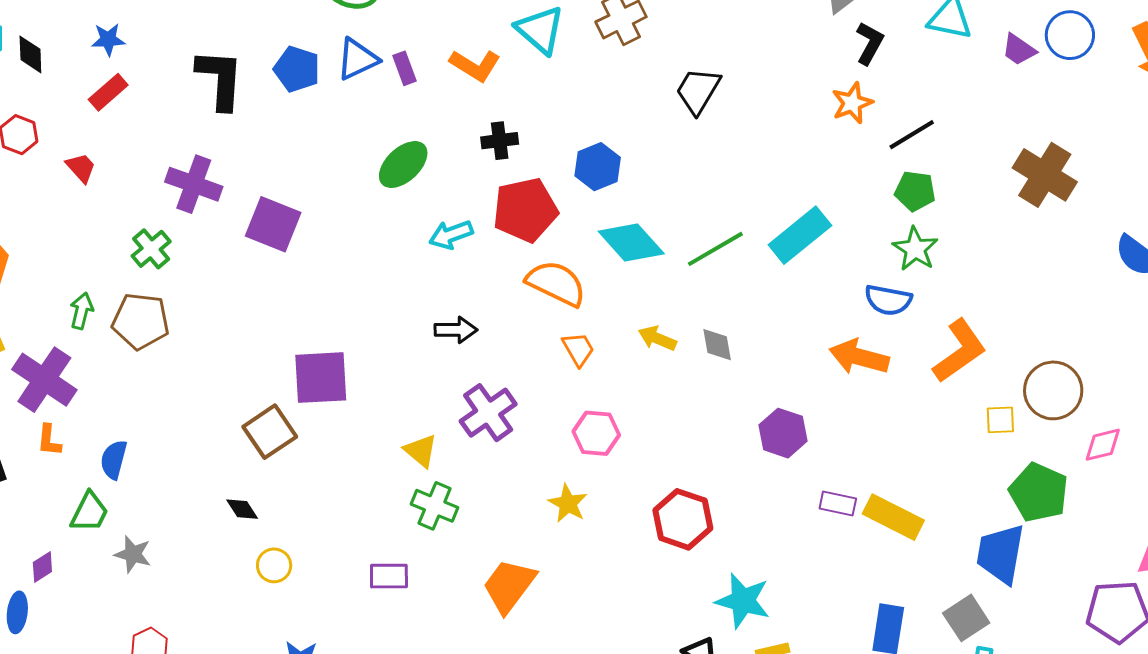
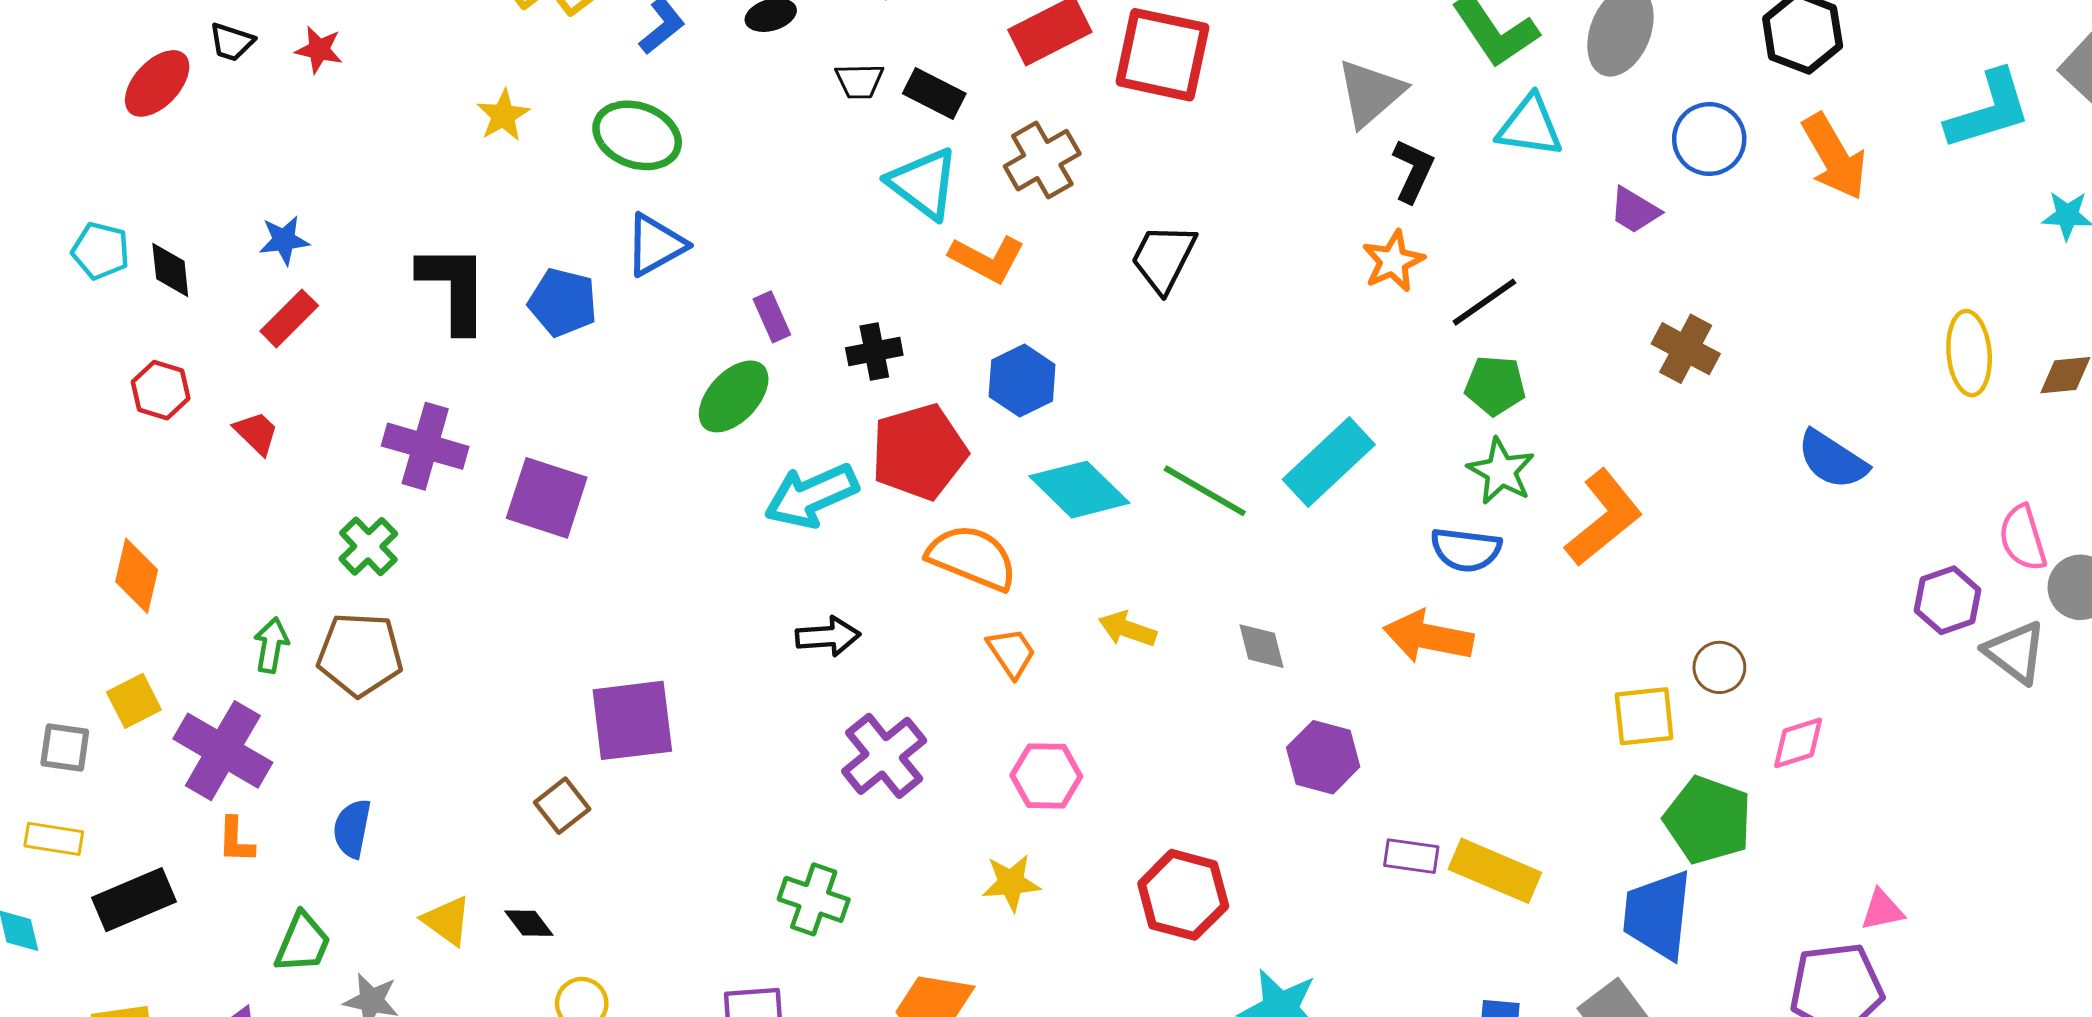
purple trapezoid: (1019, 50) -> (1635, 210), moved
orange L-shape: (475, 65) -> (987, 259), moved
purple rectangle: (405, 68) -> (772, 317), moved
blue pentagon: (297, 69) -> (563, 302), moved
brown cross: (1045, 175) -> (1686, 349), size x0.7
cyan arrow: (451, 235) -> (811, 496), size x1.4
green line: (715, 249) -> (1205, 491), turned 64
gray diamond: (717, 345) -> (1262, 646), moved
orange L-shape: (960, 351) -> (1604, 518), moved
brown circle: (1053, 390) -> (1719, 667), size x0.6
yellow square: (1000, 420) -> (1644, 716), size x1.4
brown square: (270, 432) -> (562, 806), size x0.7
yellow triangle: (421, 451) -> (447, 921), moved
blue semicircle: (114, 460) -> (352, 828), moved
yellow star: (568, 504) -> (1011, 883), turned -30

